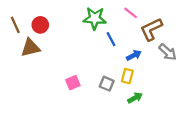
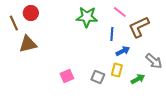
red circle: (40, 25) -> (31, 13), moved
blue line: (111, 39) -> (112, 34), moved, turned 32
gray arrow: (168, 52) -> (154, 61), moved
green arrow: (135, 98) -> (138, 79), moved

